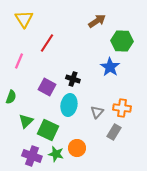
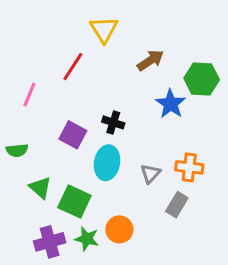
yellow triangle: (24, 19) -> (104, 29), moved
brown arrow: (97, 21) -> (150, 60), moved
green hexagon: (122, 41) -> (202, 79), moved
green semicircle: (11, 97) -> (17, 150), turned 64
green triangle: (26, 121) -> (40, 188), turned -35
purple cross: (32, 156) -> (50, 242), turned -36

